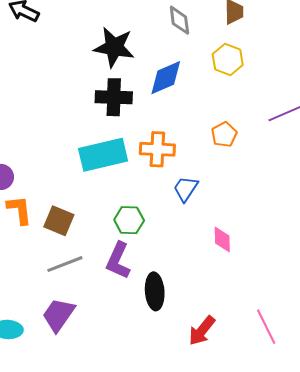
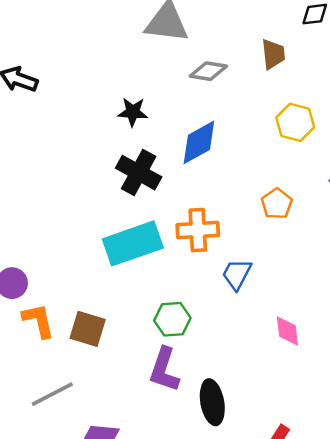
gray diamond: (179, 20) -> (208, 71), turned -68
black star: (114, 47) -> (133, 112), size x0.6
yellow hexagon: (228, 60) -> (295, 122), moved
black cross: (114, 97) -> (139, 173), turned 33
gray line: (65, 264) -> (52, 394), moved

